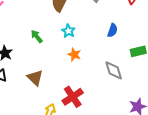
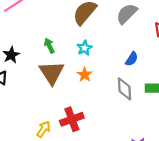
gray diamond: (114, 70) -> (125, 89), moved
brown triangle: (35, 78) -> (52, 73), moved, size x1.4

